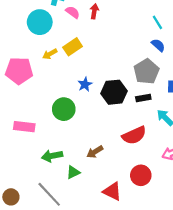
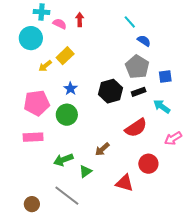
cyan line: (157, 22) -> (130, 22), moved
pink pentagon: (19, 71) -> (37, 103), moved
blue star: (85, 84) -> (70, 89), moved

